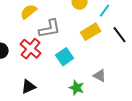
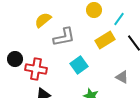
red cross: (31, 49) -> (36, 69), moved, turned -30
gray triangle: (100, 76) -> (122, 77), moved

